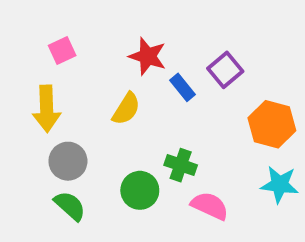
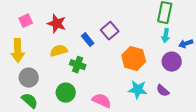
red star: (148, 56) -> (57, 24), moved
yellow semicircle: (126, 109) -> (59, 51), turned -138
green cross: (181, 165) -> (78, 65), moved

